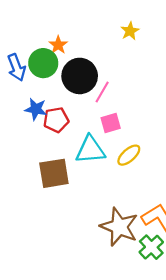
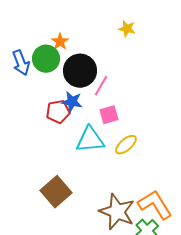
yellow star: (130, 31) -> (127, 29), turned -30
blue star: (36, 109) -> (72, 102), moved
brown square: (54, 173) -> (56, 192), moved, turned -32

